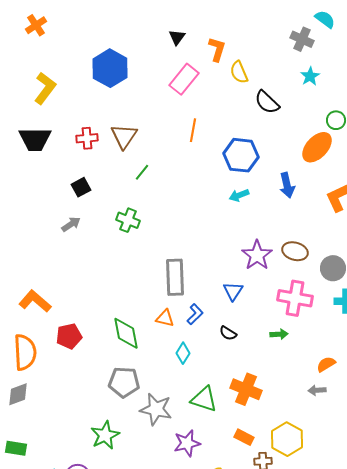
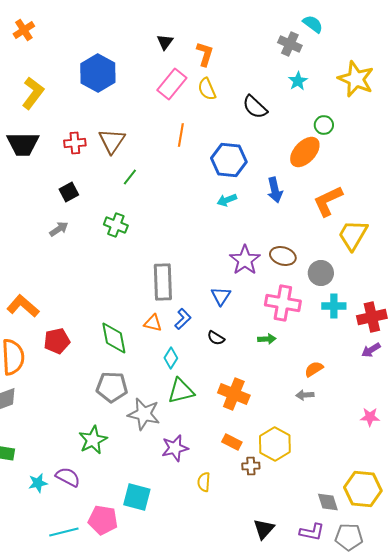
yellow semicircle: (239, 72) -> (207, 89), moved
green triangle: (204, 399) -> (181, 391), moved, turned -32

